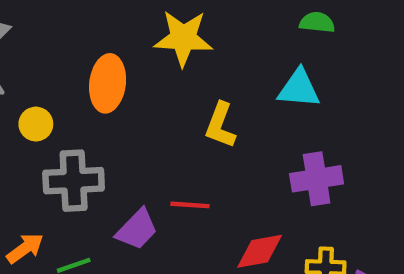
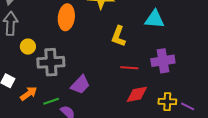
yellow circle: (36, 124) -> (28, 47), moved
red line: (190, 205) -> (129, 68), moved

